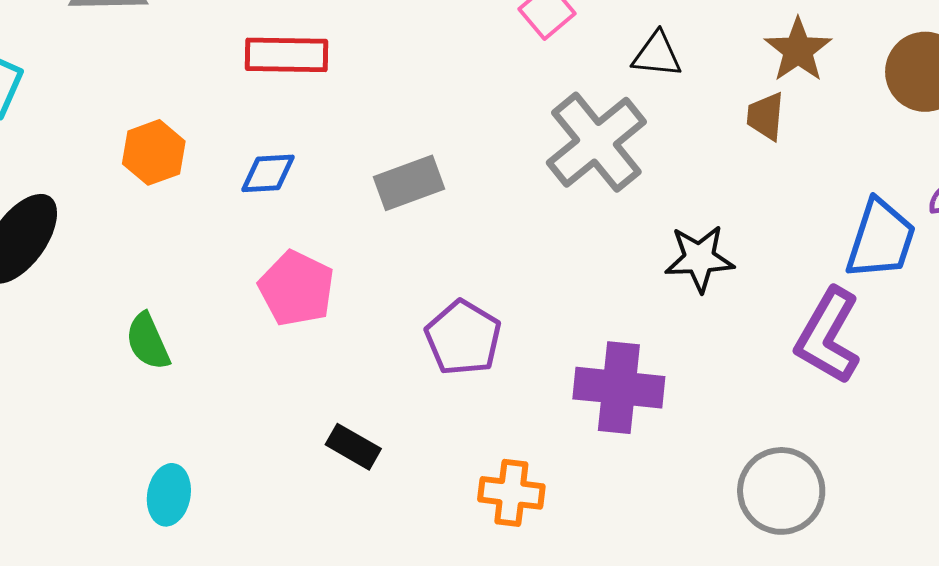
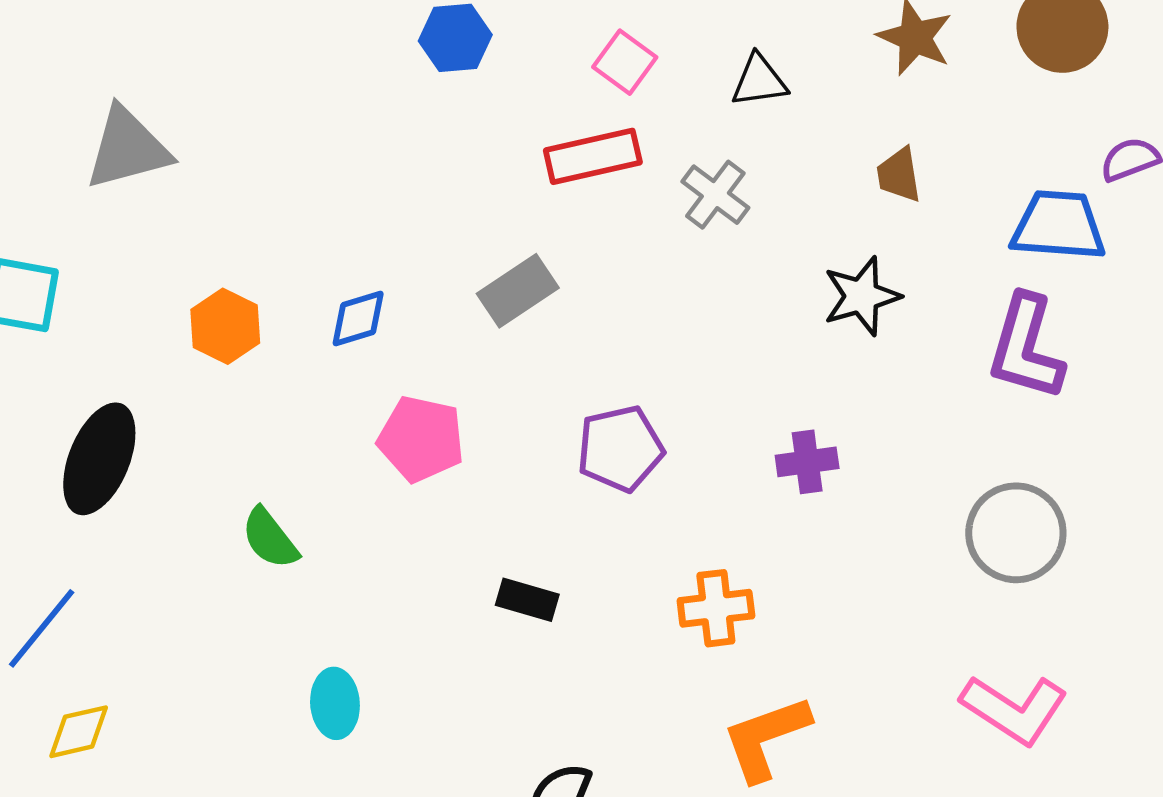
red rectangle: (286, 55) -> (593, 156), moved
brown trapezoid: (766, 116) -> (899, 175), moved
gray cross: (596, 142) -> (715, 195), size x0.6
blue trapezoid: (881, 239) -> (1058, 225), turned -90
purple pentagon: (463, 338) -> (620, 449), turned -30
purple cross: (619, 388) -> (807, 462), size x0.6

